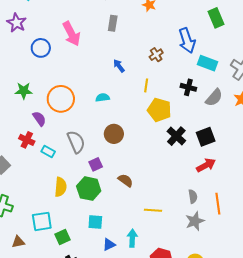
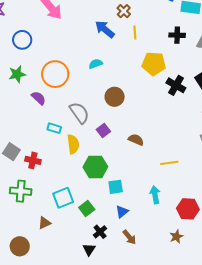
blue circle: (41, 48) -> (22, 40), moved
brown cross: (156, 55) -> (124, 11), moved
blue arrow: (119, 66) -> (105, 29), size x1.5
yellow line: (146, 85) -> (135, 33), moved
red cross: (27, 140) -> (33, 160), moved
yellow semicircle: (61, 187) -> (73, 144), moved
green hexagon: (89, 189) -> (95, 167), moved
blue triangle: (109, 245) -> (122, 212), moved

